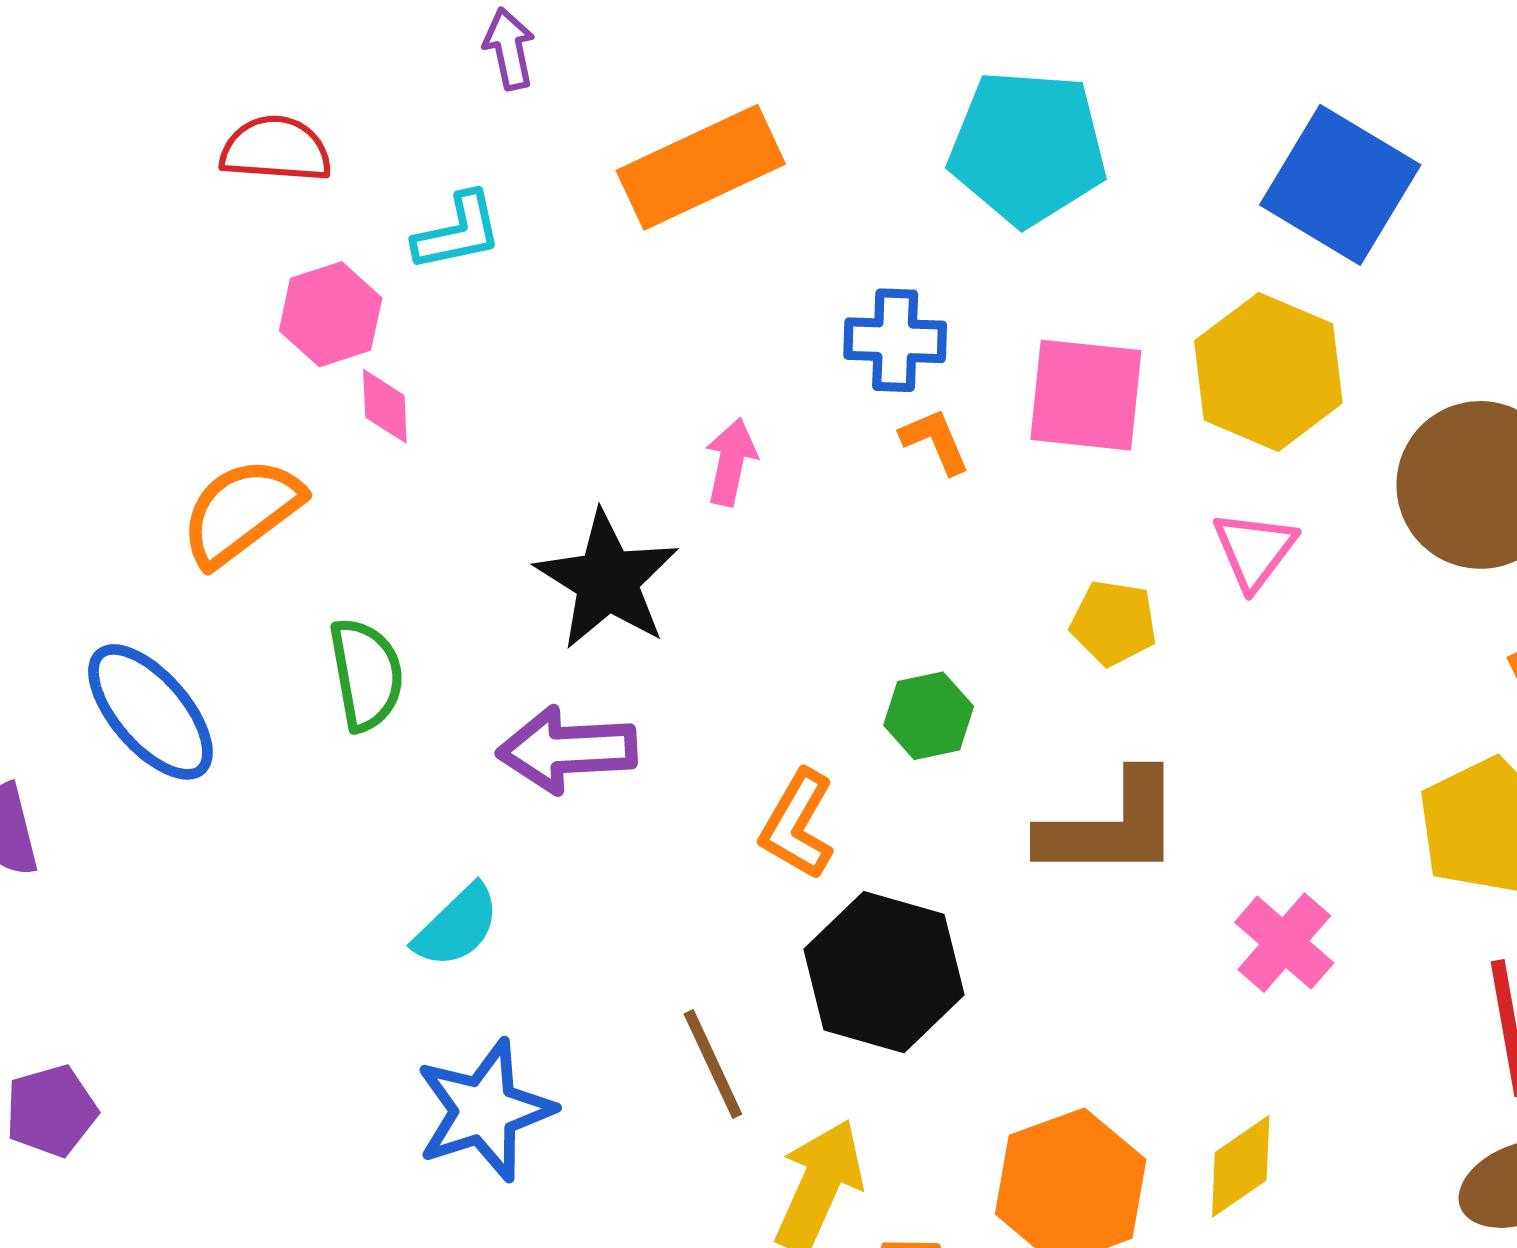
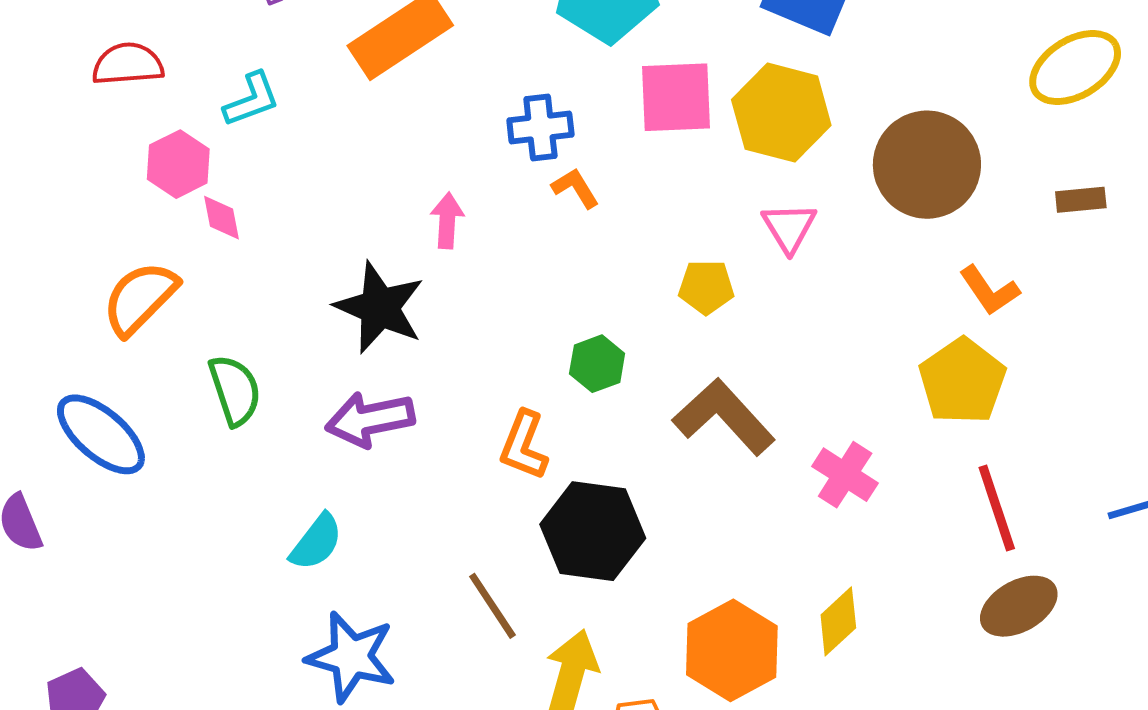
pink square: (1086, 395) -> (676, 97), moved
brown L-shape: (1111, 826) -> (724, 417), turned -124
blue star: (485, 1110) -> (351, 657), turned -30

